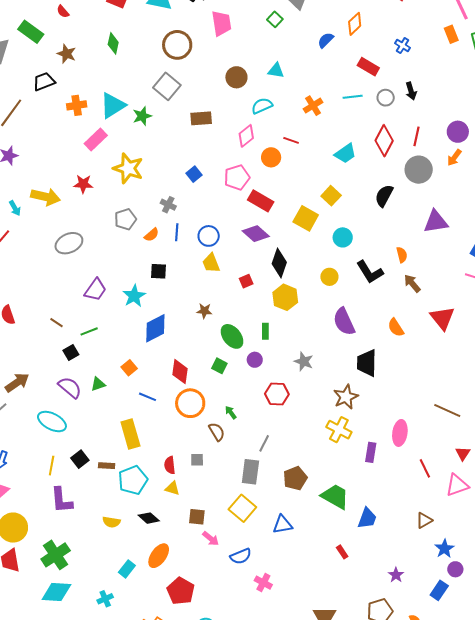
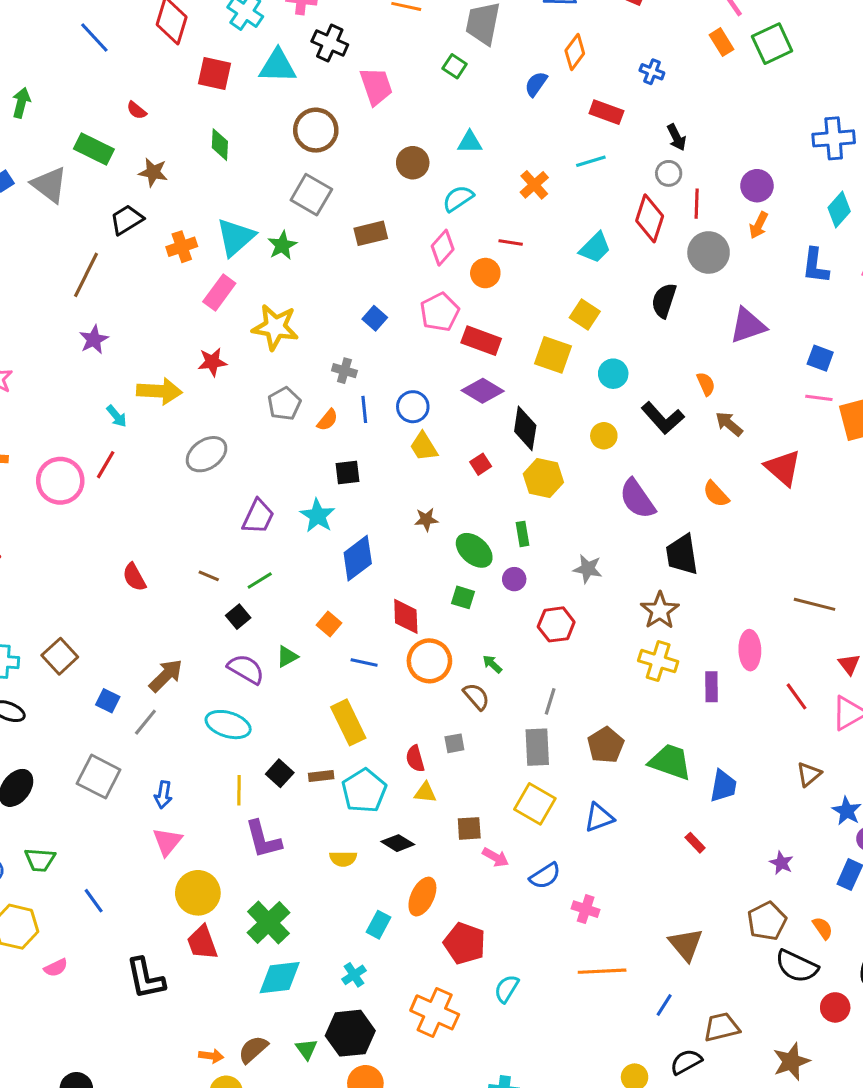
gray circle: (386, 98) -> (669, 173), moved

